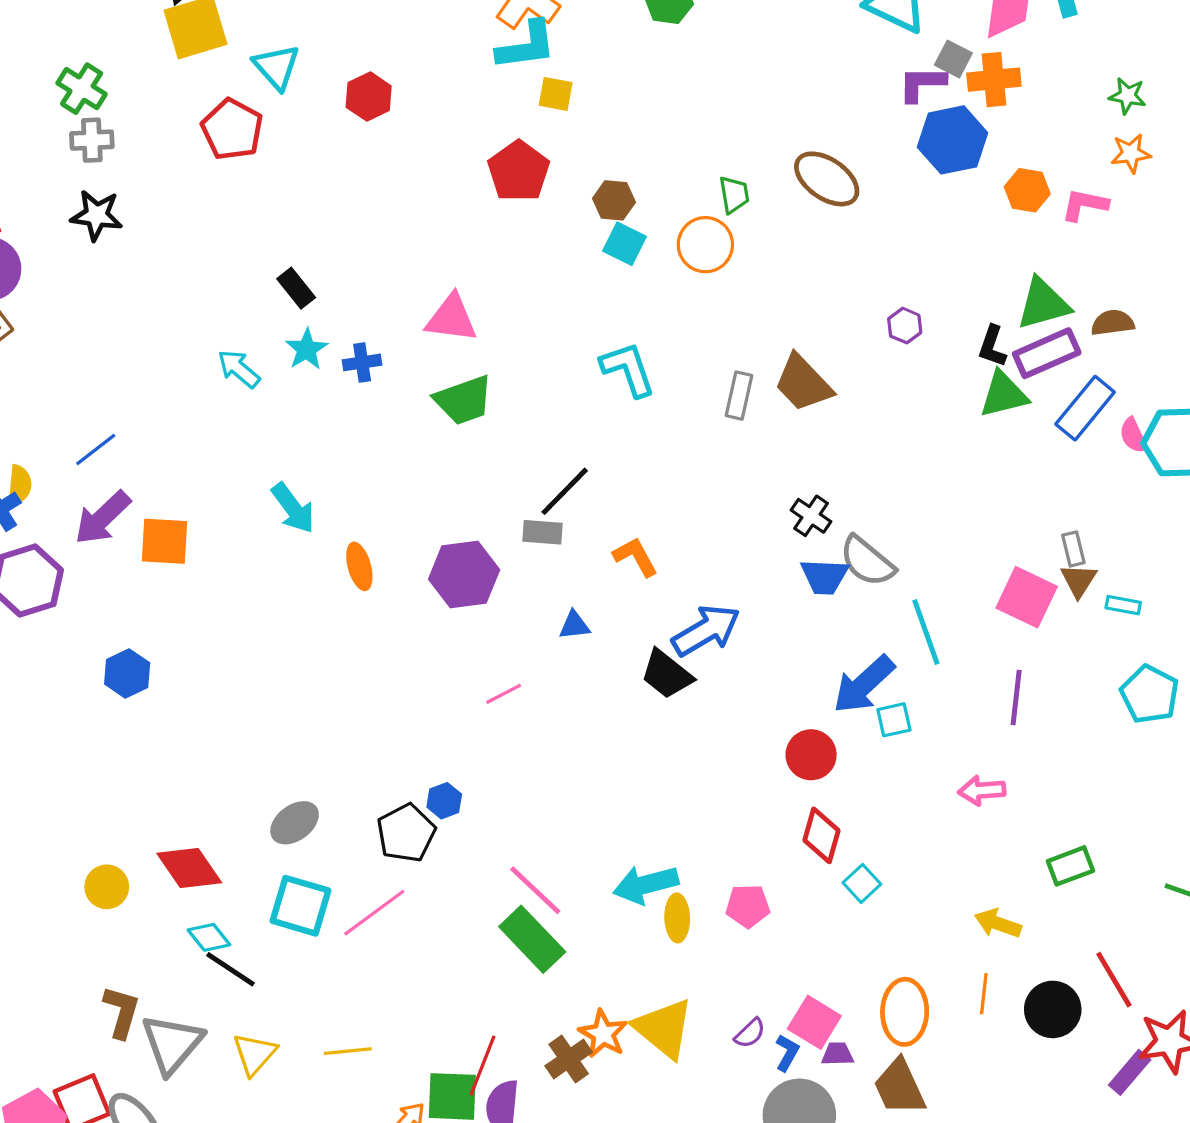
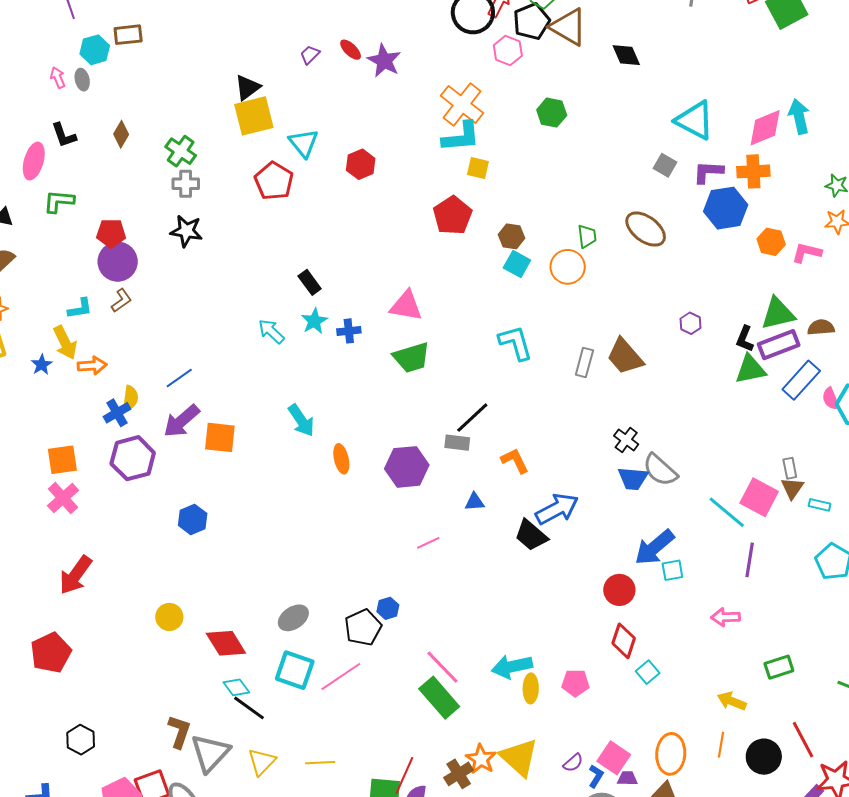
gray square: (953, 59) -> (665, 165), moved
cyan line: (926, 632) -> (727, 512), moved, turned -33
yellow circle: (107, 887) -> (169, 617), moved

